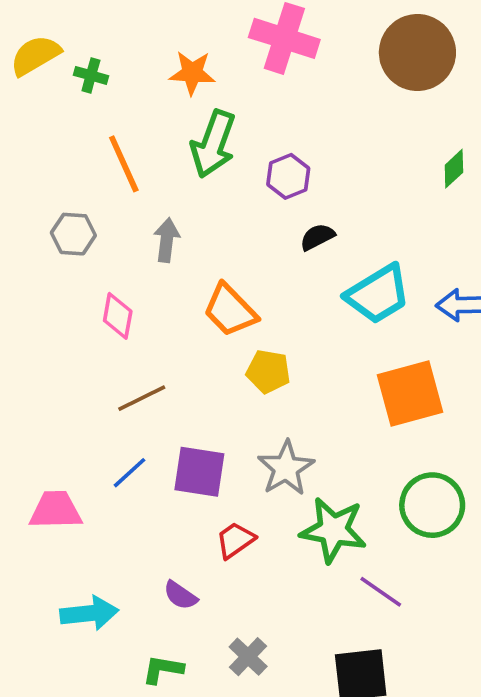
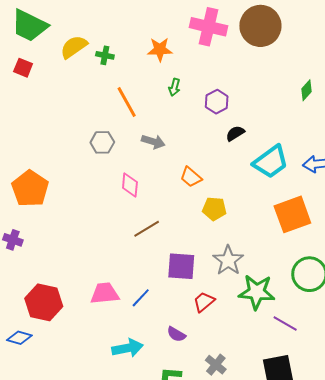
brown circle: (417, 53) -> (260, 26), moved
green arrow: (213, 144) -> (174, 87), size x0.5
gray arrow: (167, 240) -> (153, 142), turned 105
orange trapezoid: (230, 310) -> (191, 177), size x0.7
blue line: (130, 473) -> (141, 298), moved

